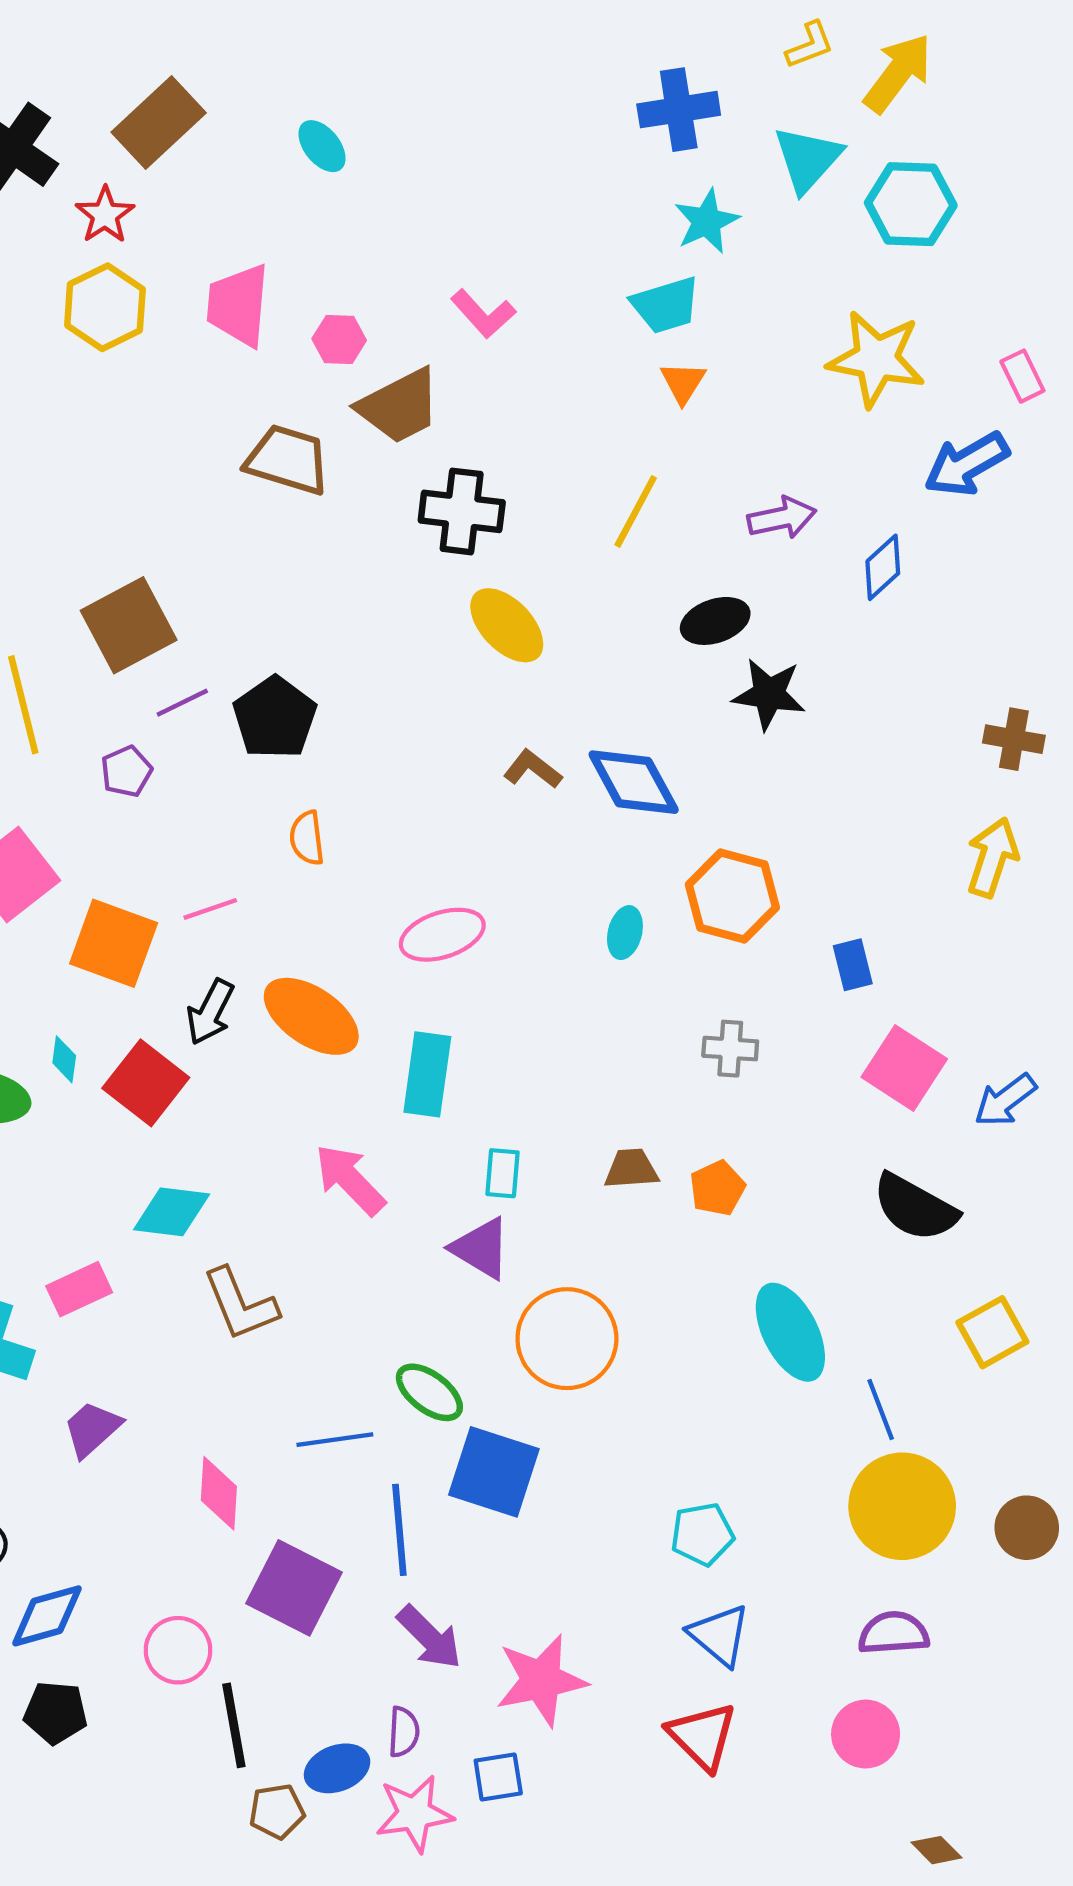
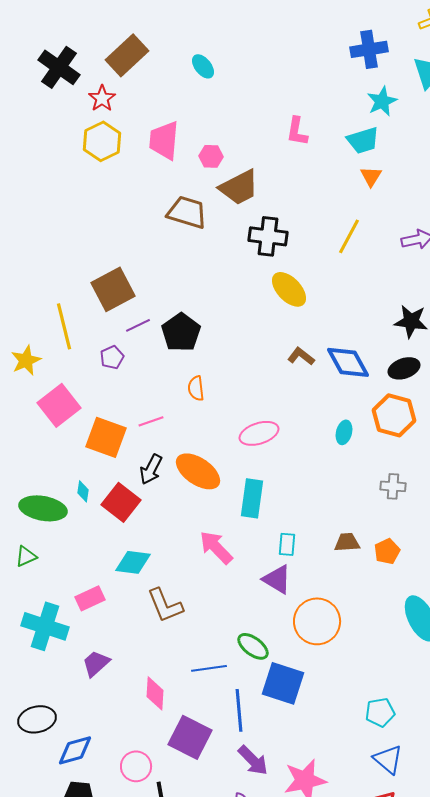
pink L-shape: (483, 314) -> (297, 131), moved, turned 52
black ellipse: (715, 621) -> (404, 368), moved

